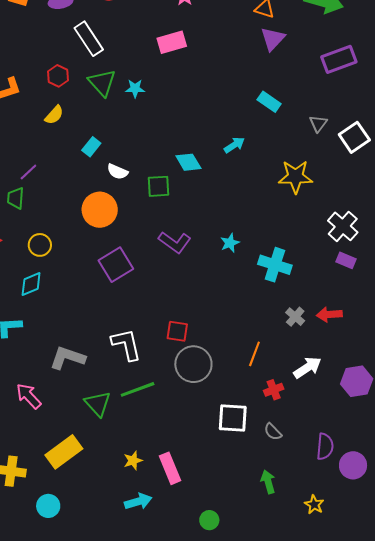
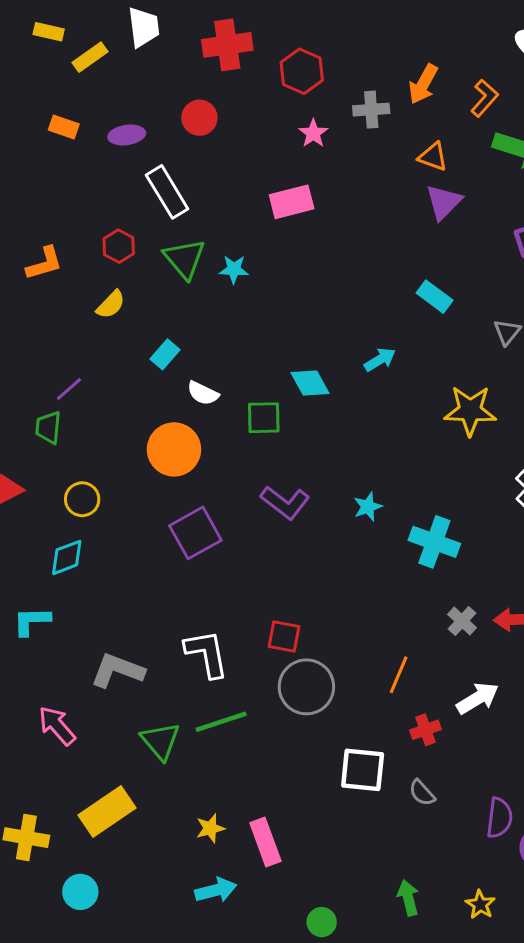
green arrow: (268, 482) -> (408, 898), moved

